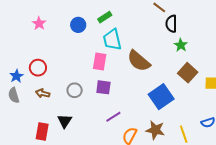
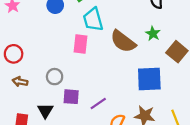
green star: (181, 45) -> (153, 34), moved
purple square: (103, 87) -> (71, 97), moved
blue square: (161, 97) -> (149, 79), turned 35

